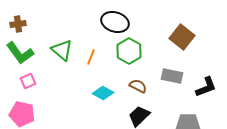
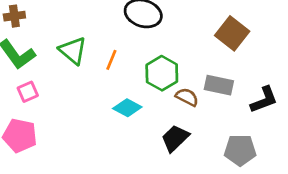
green hexagon: (129, 51) -> (162, 73), moved
brown semicircle: (138, 86) -> (187, 97), moved

